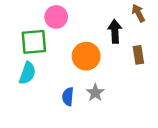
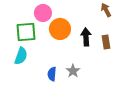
black arrow: (115, 31) -> (86, 37), moved
orange circle: (86, 56) -> (60, 29), moved

